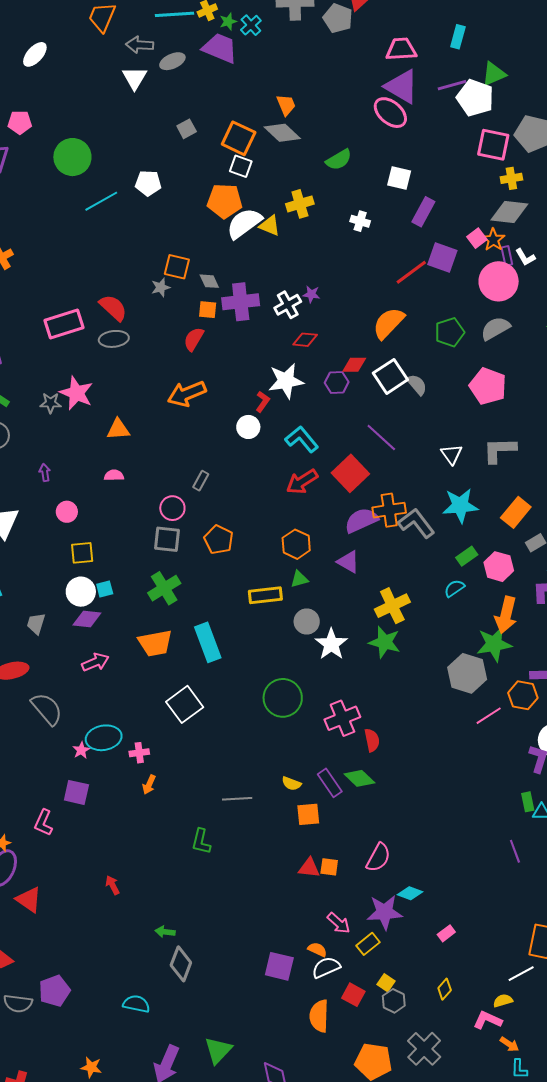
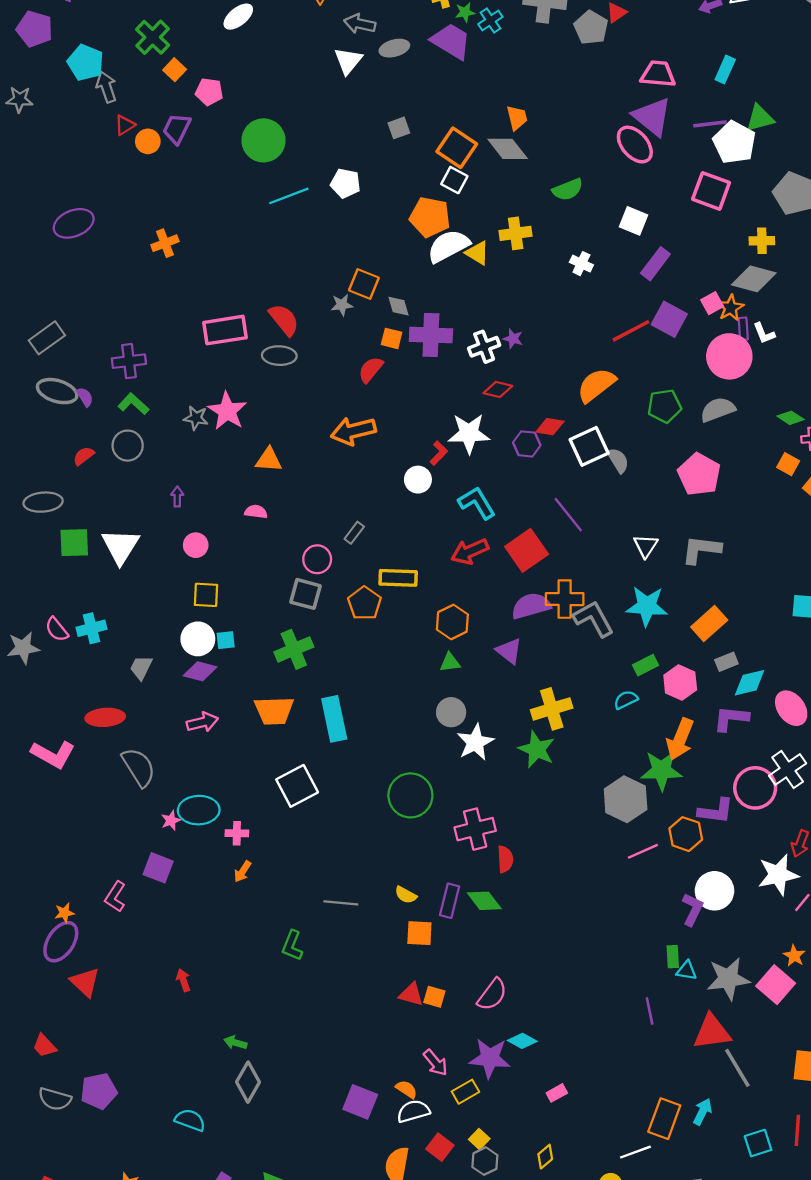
pink square: (493, 145) -> (711, 191), moved
yellow rectangle: (265, 595) -> (398, 578), moved
purple rectangle: (330, 783) -> (450, 901), turned 40

